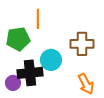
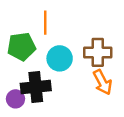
cyan circle: (51, 60) -> (60, 58), moved
orange arrow: (86, 84) -> (102, 82), moved

